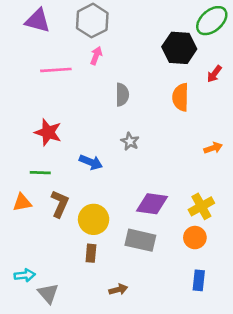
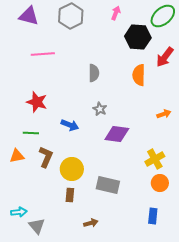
pink arrow: (96, 56) -> (116, 13), moved
red arrow: (214, 74) -> (165, 57), size x1.5
purple diamond: (152, 204) -> (117, 134), moved
orange circle: (195, 238) -> (160, 183), moved

